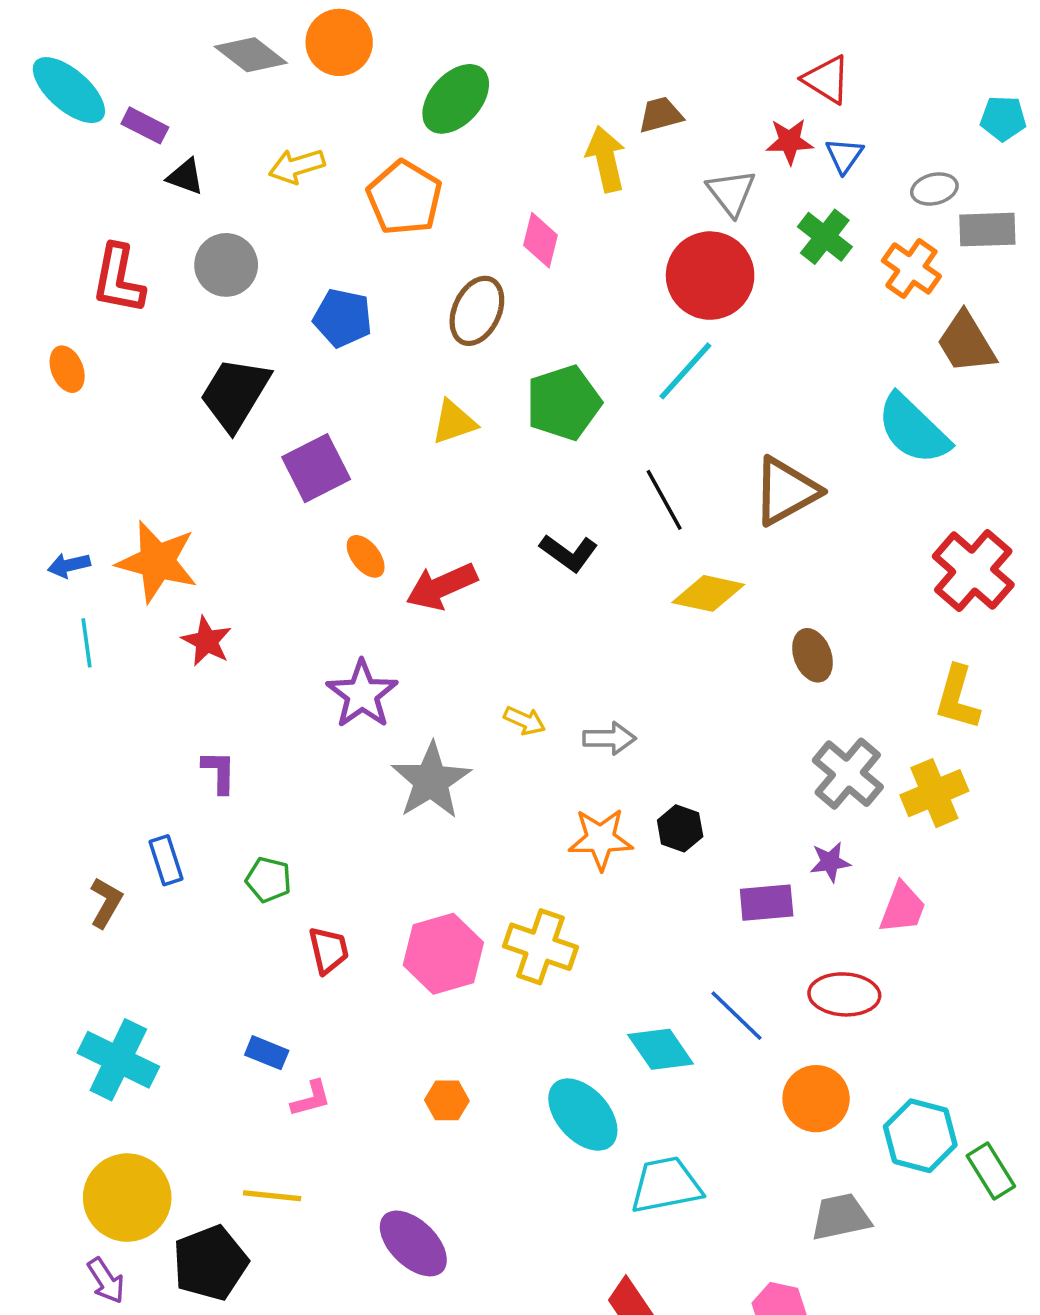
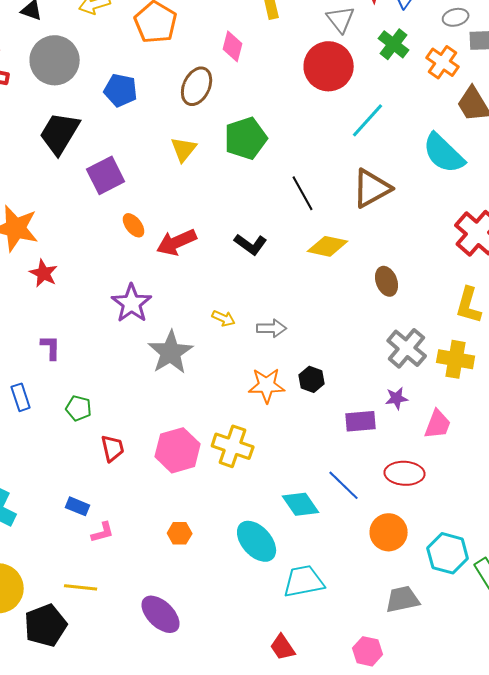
gray circle: (226, 265) -> (55, 60), size x1.4
cyan line: (685, 371) -> (368, 120), moved
yellow triangle: (454, 422) -> (184, 149), turned -32
black L-shape: (569, 553) -> (251, 244), moved
yellow cross: (934, 793) -> (456, 359), turned 33

